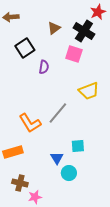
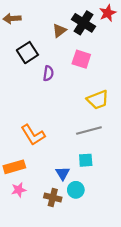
black cross: (84, 31) -> (83, 23), moved
gray line: (58, 113) -> (89, 131), moved, turned 35
brown cross: (20, 183) -> (53, 198), moved
pink star: (35, 197) -> (19, 190), moved

